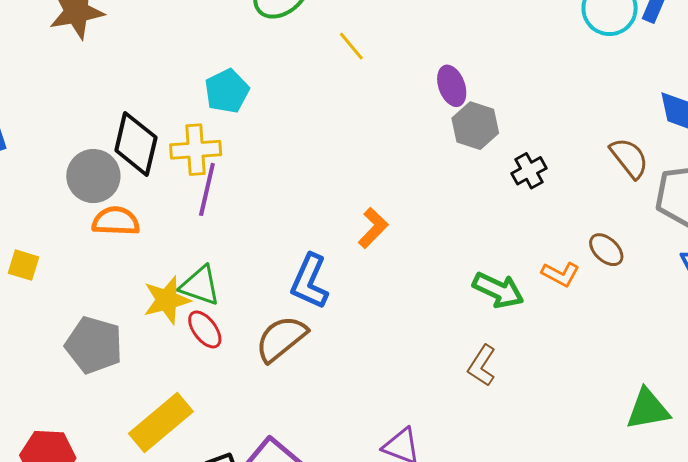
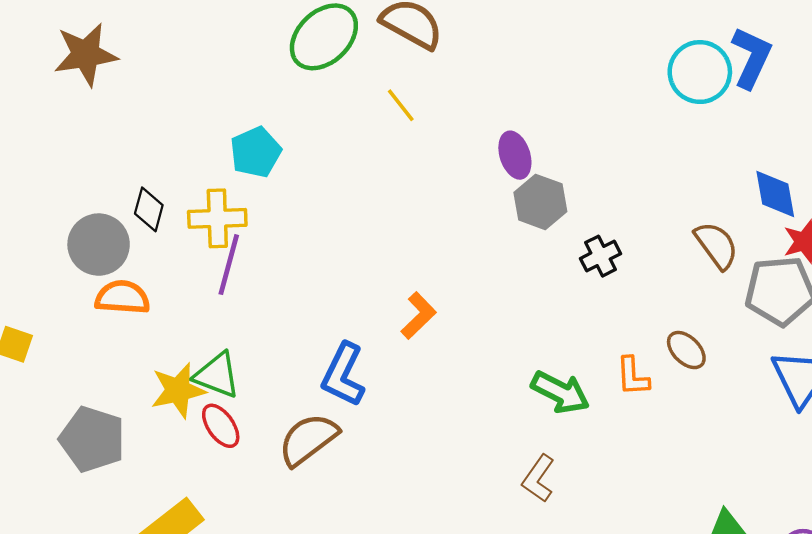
black diamond: (136, 144) -> (149, 209), size x0.6
orange L-shape: (561, 274) -> (633, 376), turned 57

